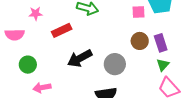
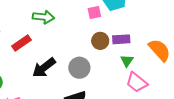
purple rectangle: (161, 43) -> (121, 39), turned -66

